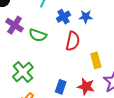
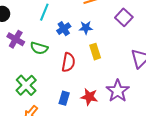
red semicircle: (73, 41) -> (68, 62), moved
yellow rectangle: (96, 60) -> (95, 52), moved

